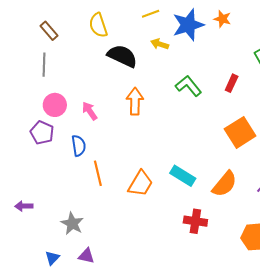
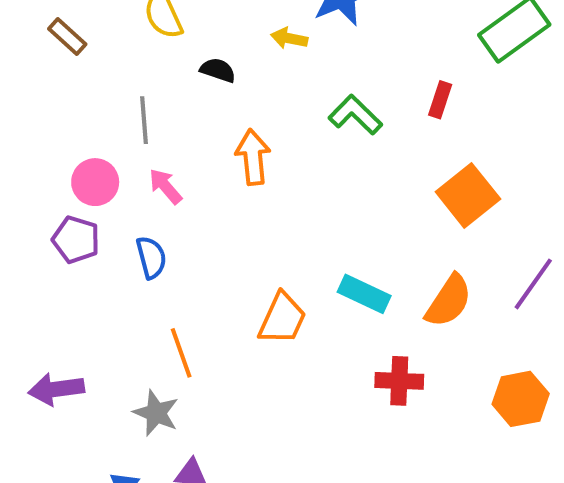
black semicircle: (122, 56) -> (218, 70), size x0.6
gray line: (44, 65) -> (144, 120), moved
orange line: (98, 173) -> (181, 353), moved
purple arrow: (24, 206) -> (56, 389), size x1.5

